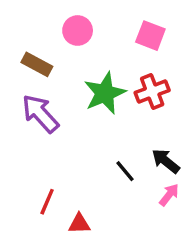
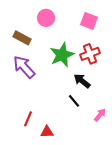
black arrow: (166, 161) -> (82, 81), moved

